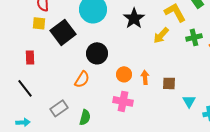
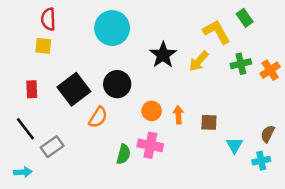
black star: (134, 18) -> (163, 55), moved
black square: (63, 32) -> (74, 89), moved
gray rectangle: (59, 108) -> (52, 147), moved
green semicircle: (85, 117) -> (124, 154), moved

